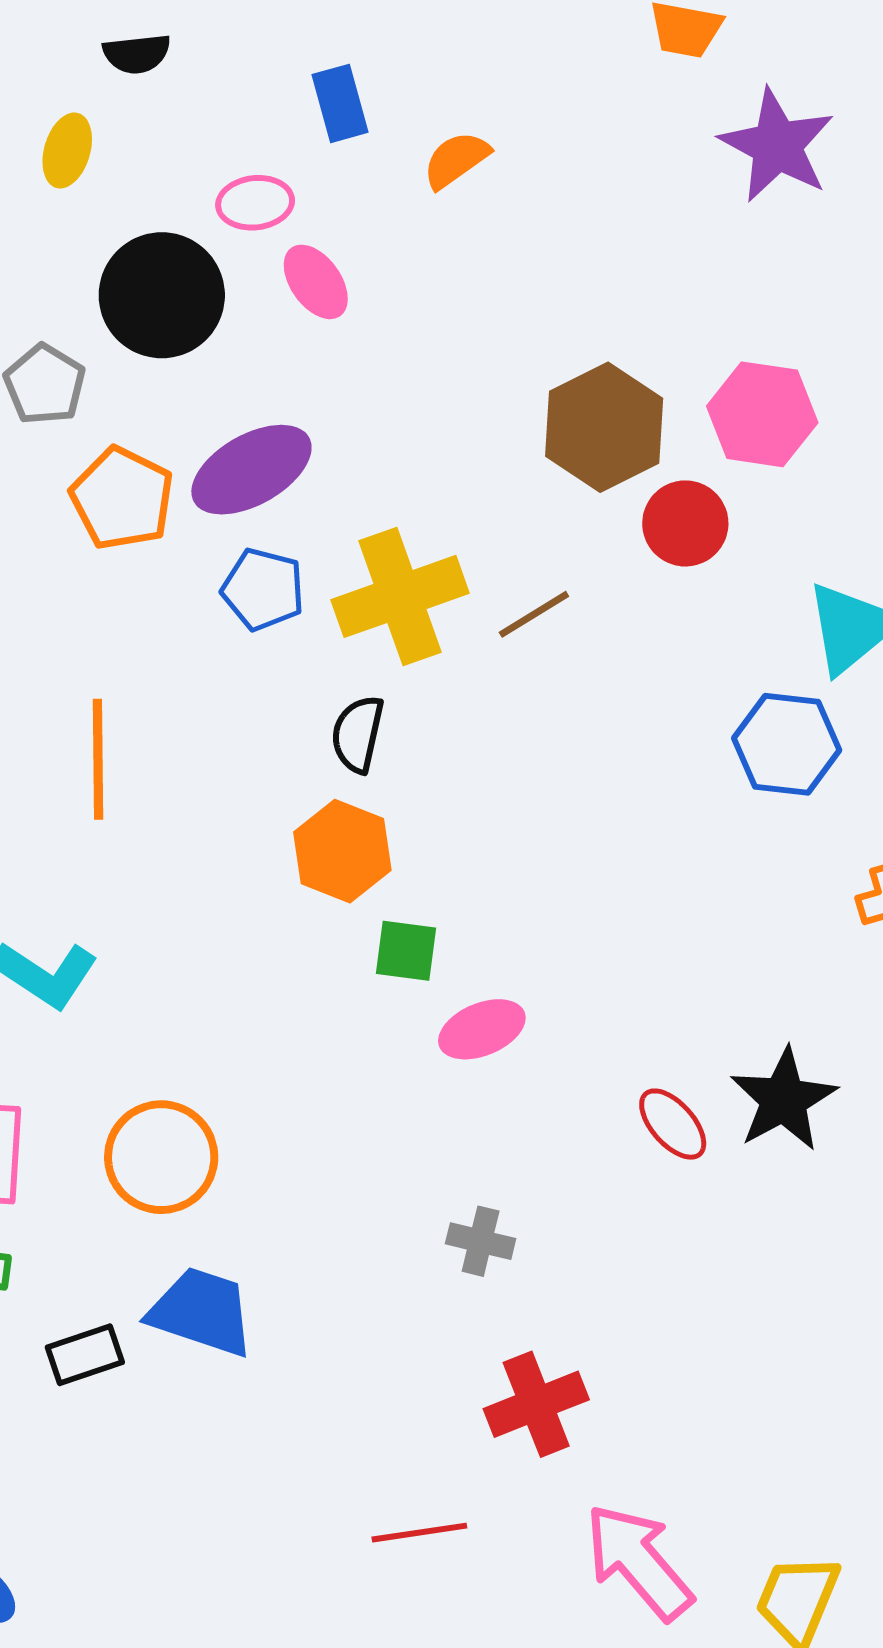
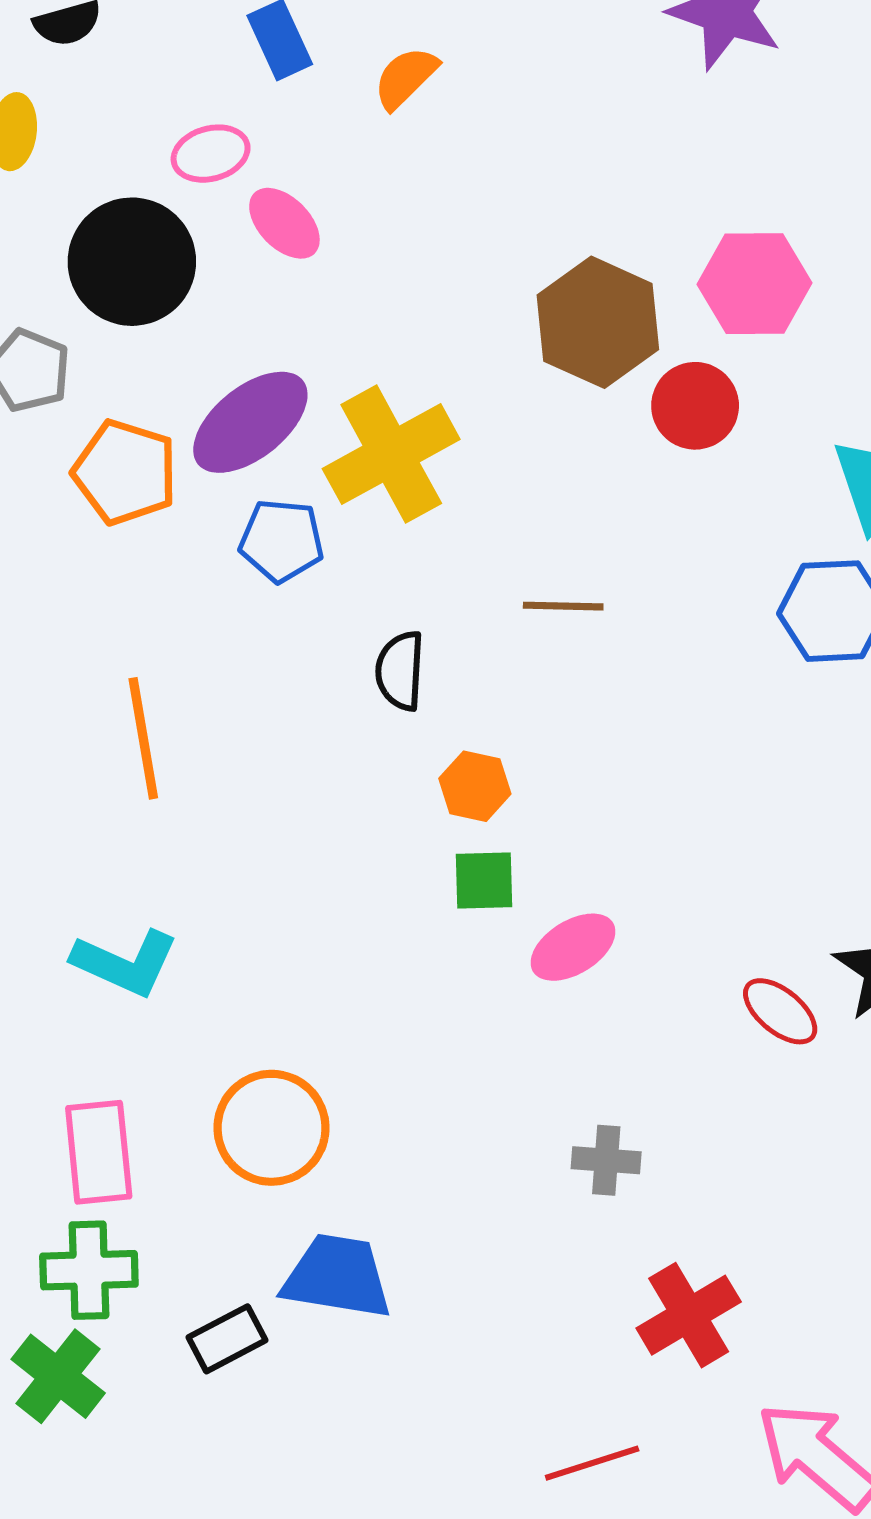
yellow cross: (400, 596) -> (391, 454), moved
brown line: (534, 614) -> (563, 606), moved, turned 42
orange hexagon: (342, 851) -> (475, 786), moved, size x0.7

